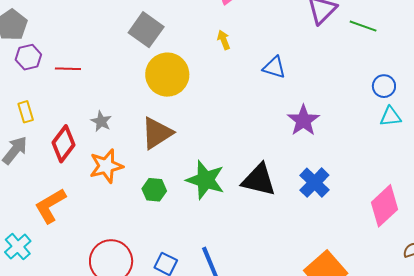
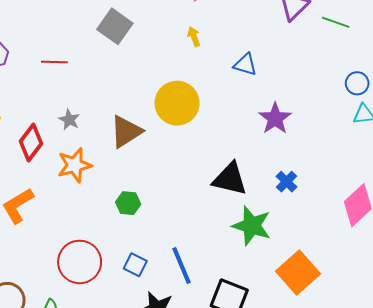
red line: (68, 69) -> (54, 62), moved
yellow circle: (167, 75) -> (177, 103), moved
green star: (205, 180) -> (252, 226), moved
blue cross: (314, 183) -> (287, 182), size x0.7
green hexagon: (154, 190) -> (128, 203), moved

